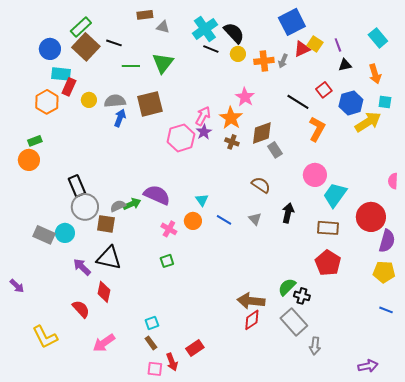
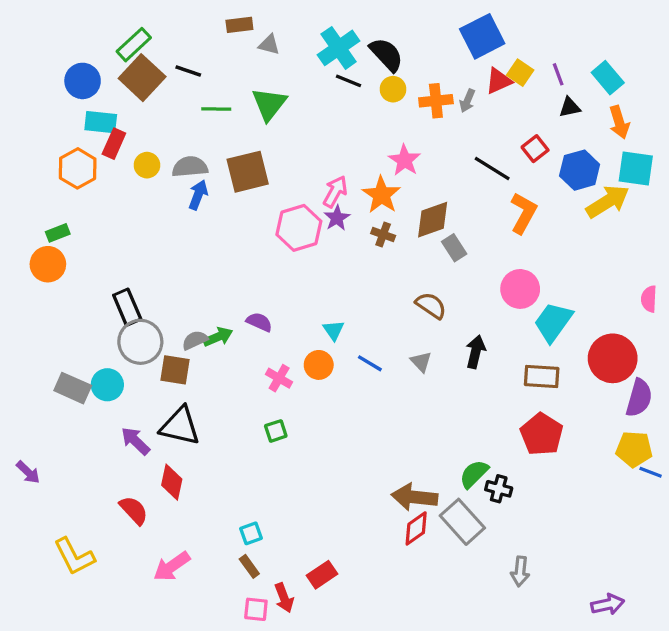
cyan rectangle: (378, 38) -> (608, 78), moved
cyan square: (385, 102) -> (636, 168), size x1.6
purple semicircle: (157, 195) -> (259, 322), size x0.6
blue line: (386, 310) -> (651, 472), moved
gray rectangle: (294, 322) -> (462, 522), moved

